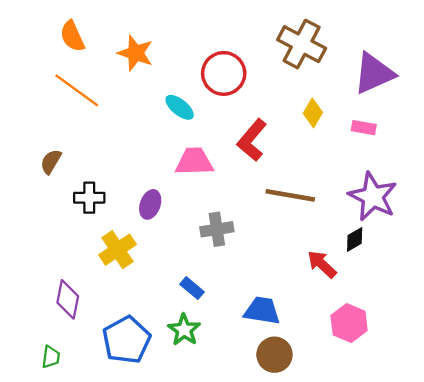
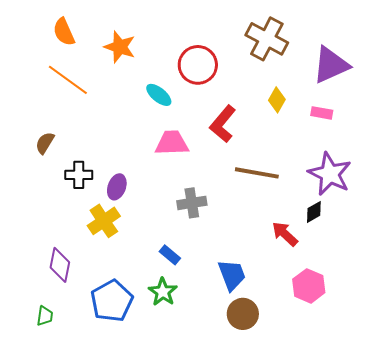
purple ellipse: (150, 204) -> (117, 187), moved
blue trapezoid: (262, 311) -> (232, 275), turned 60

